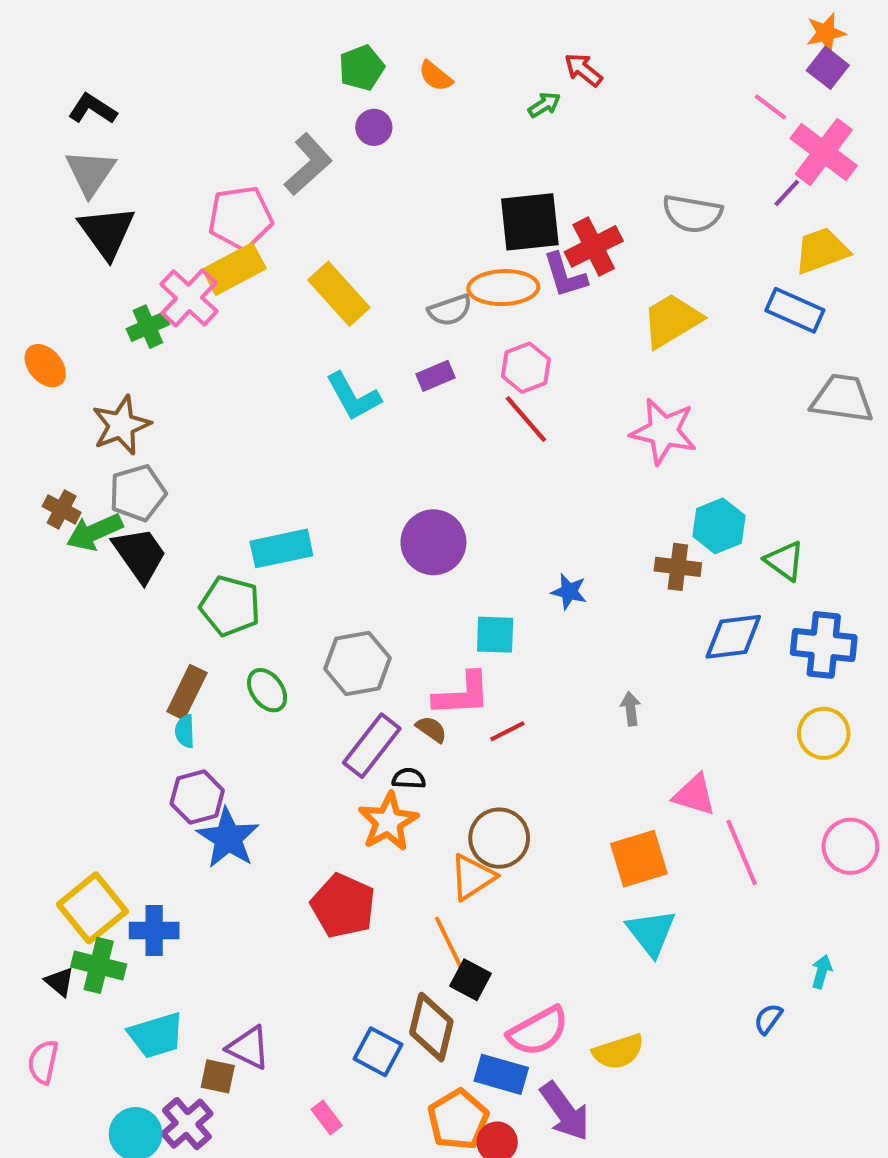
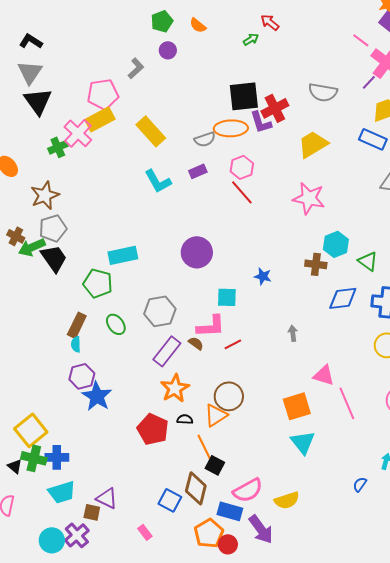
gray L-shape: (308, 164) -> (136, 68), size x0.7
black semicircle: (409, 778) -> (185, 419), moved
blue cross: (154, 930) -> (57, 457), moved

